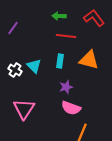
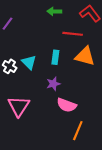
red line: (66, 36) -> (73, 34), moved
purple star: (66, 87) -> (53, 84), moved

